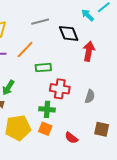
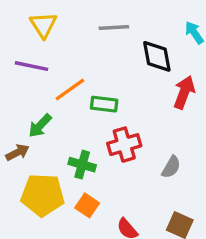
orange line: (25, 49) -> (70, 89), moved
red cross: (60, 89) -> (124, 145), turned -36
green cross: (47, 109) -> (82, 165), moved

